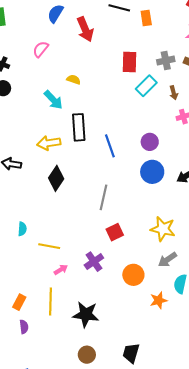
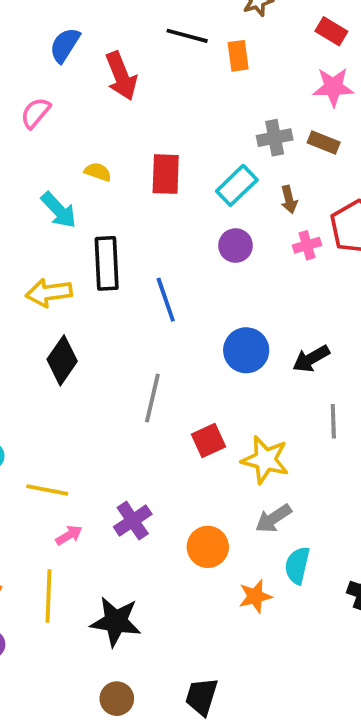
red rectangle: (130, 62) -> (166, 174), moved
purple circle: (150, 142) -> (236, 246), moved
red square: (115, 232) -> (208, 441), moved

